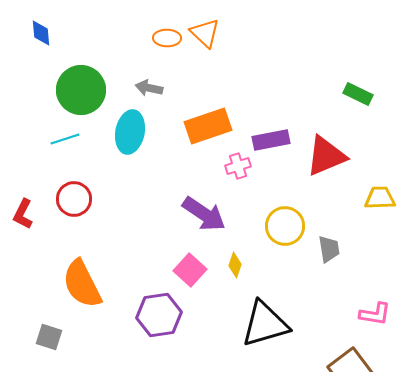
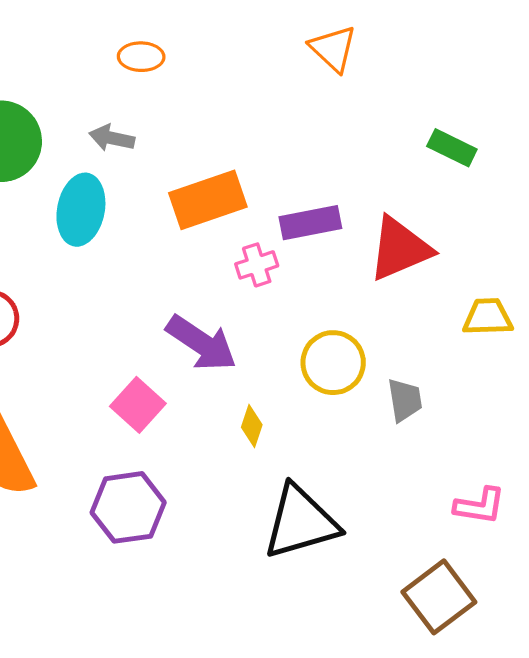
orange triangle: (205, 33) -> (333, 49), moved
pink square: (190, 270) -> (138, 405), moved

